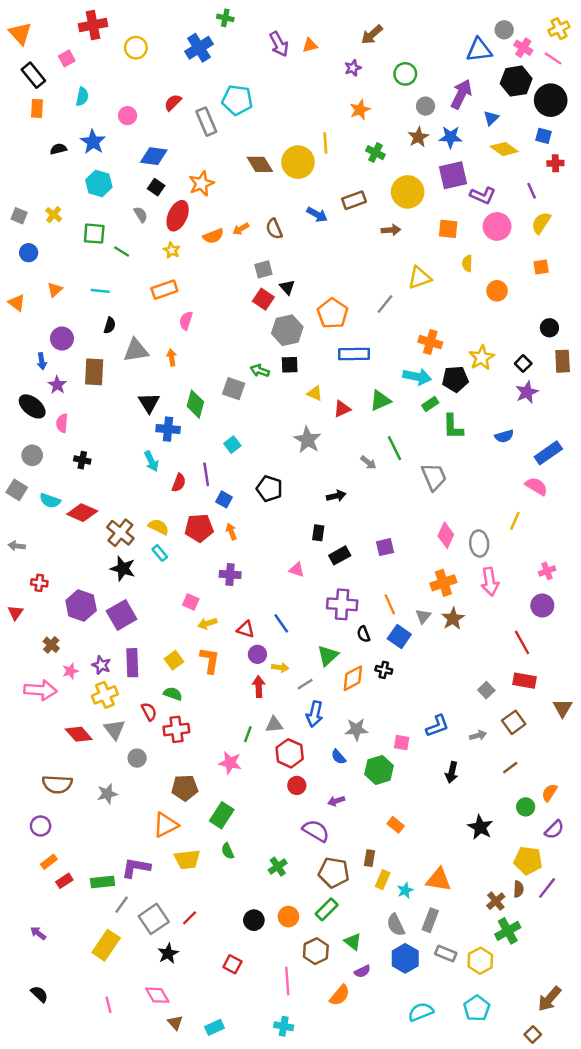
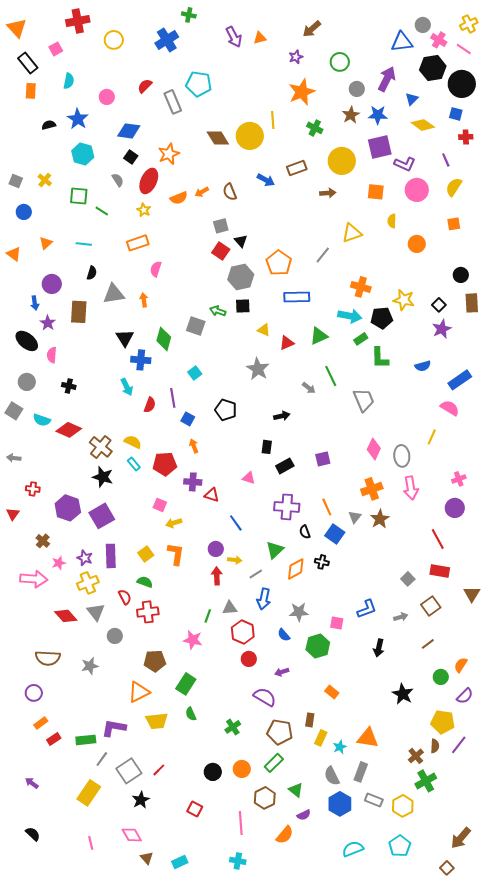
orange star: (360, 110) -> (302, 92), size x1.5
yellow star: (482, 358) -> (404, 300), turned -30
red pentagon: (199, 528) -> (165, 464), moved
red triangle: (246, 629) -> (212, 495), moved

